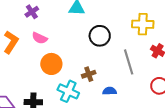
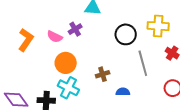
purple cross: (32, 12) -> (75, 29), moved
black circle: (100, 36) -> (126, 34), moved
cyan cross: (68, 91) -> (68, 88), moved

